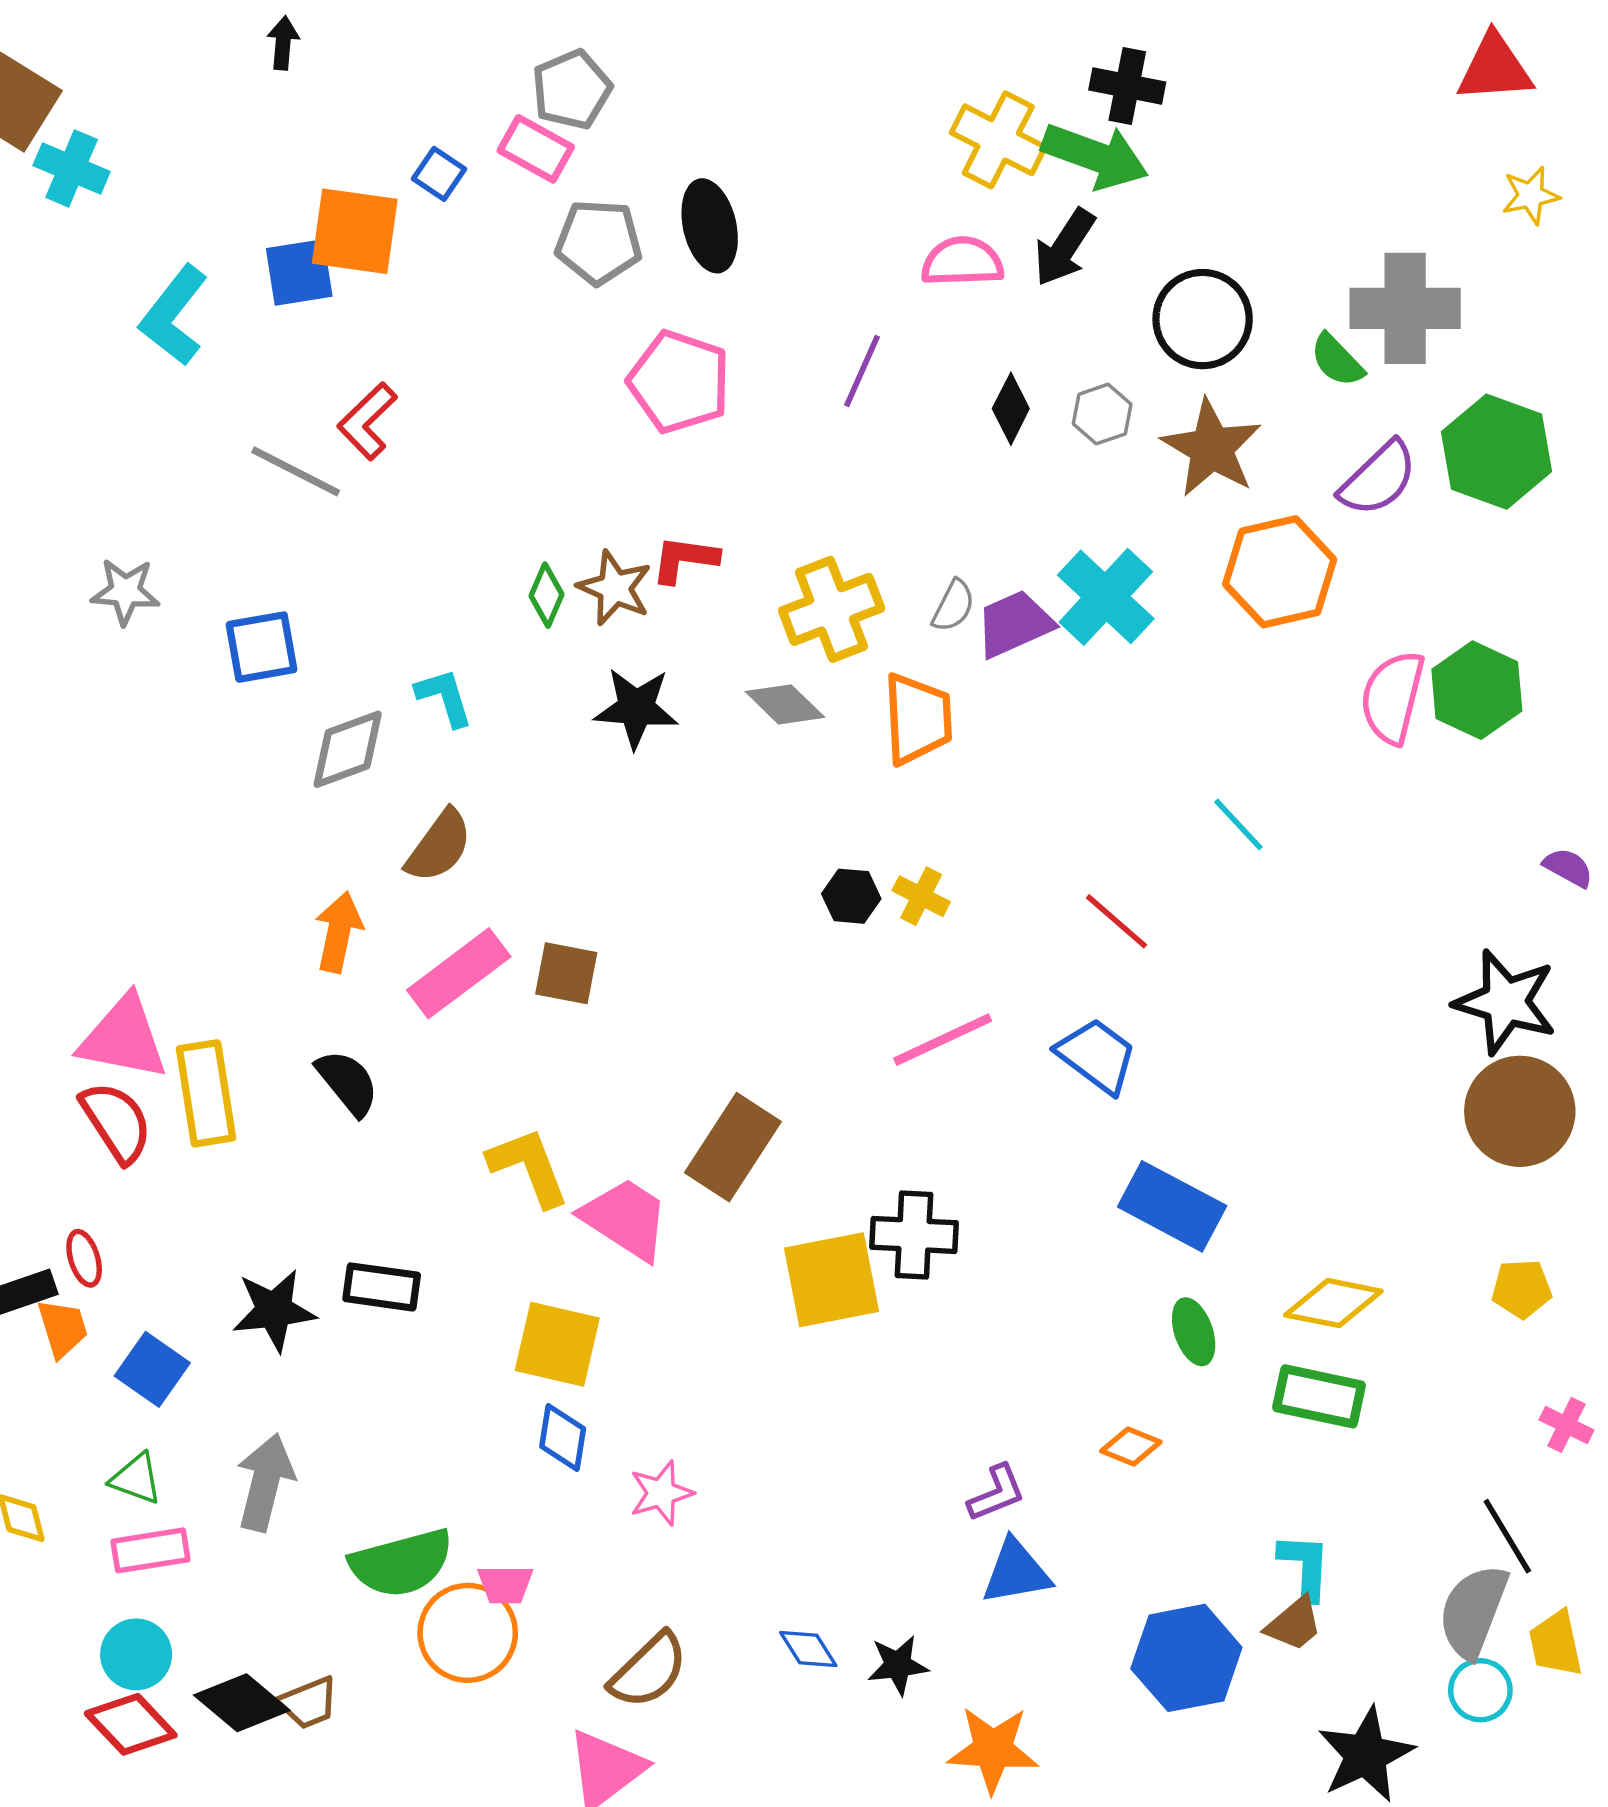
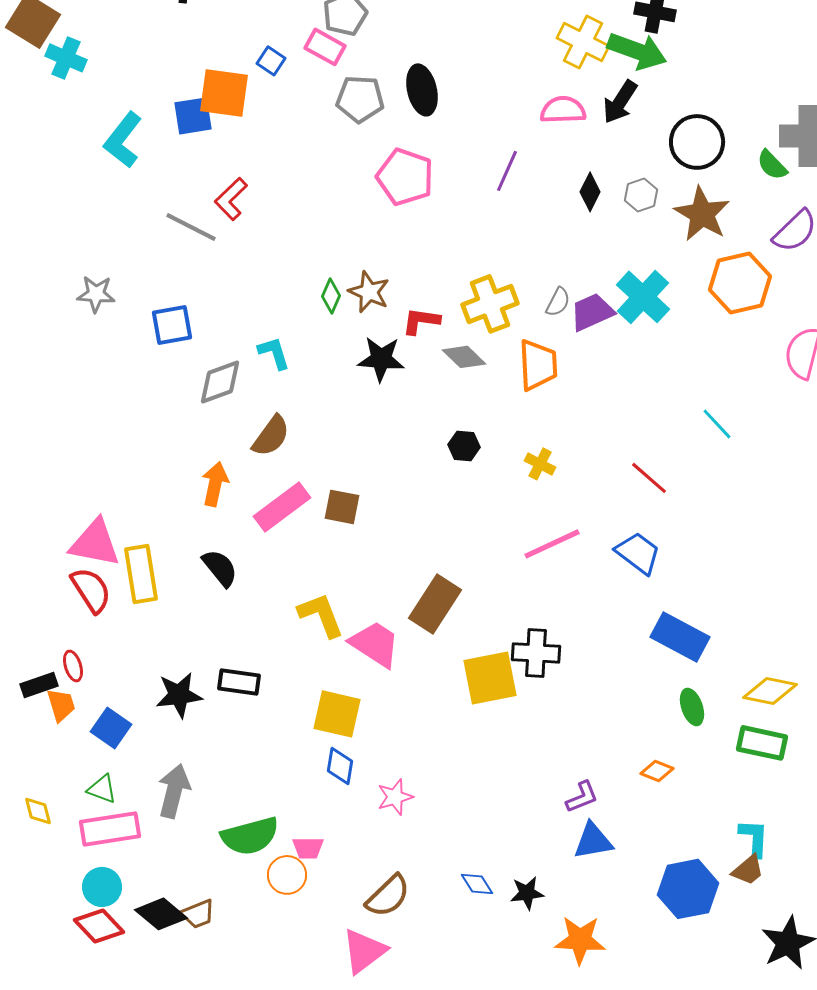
red L-shape: (685, 559) -> (421, 321), moved
black hexagon: (851, 896) -> (464, 446), moved
pink rectangle: (150, 1550) -> (110, 829), size x1.4
orange circle: (468, 1633) -> (287, 875), size x0.7

